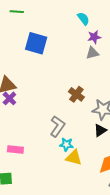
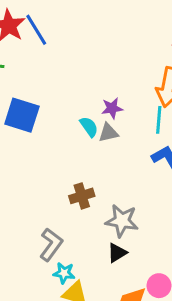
cyan semicircle: (83, 19) -> (89, 127), moved
brown cross: (76, 94) -> (82, 196), turned 35

